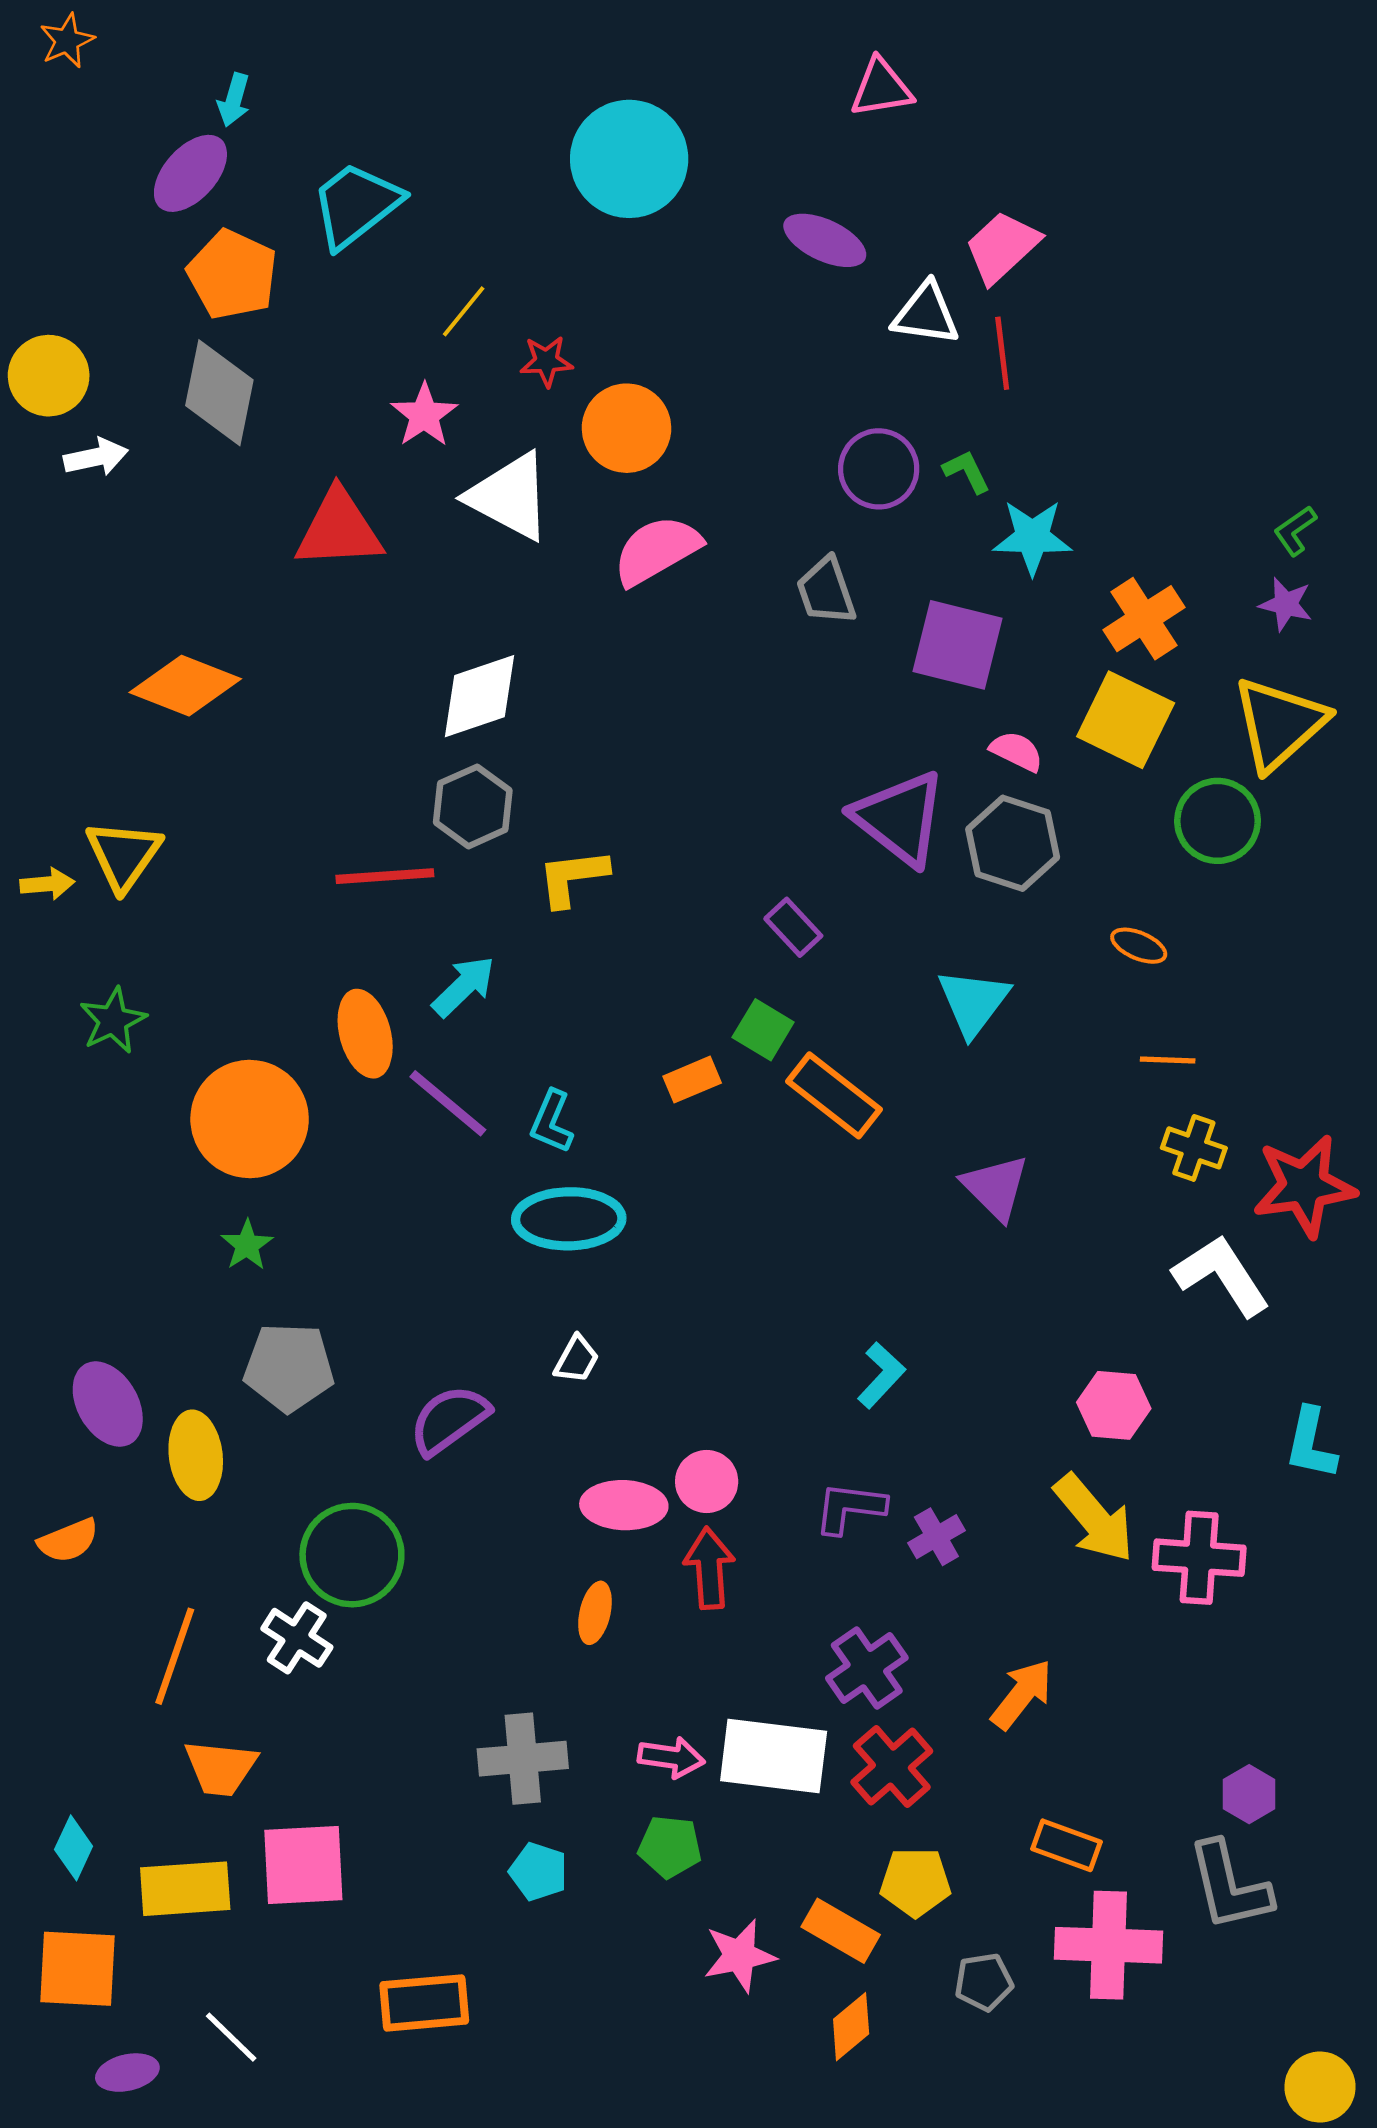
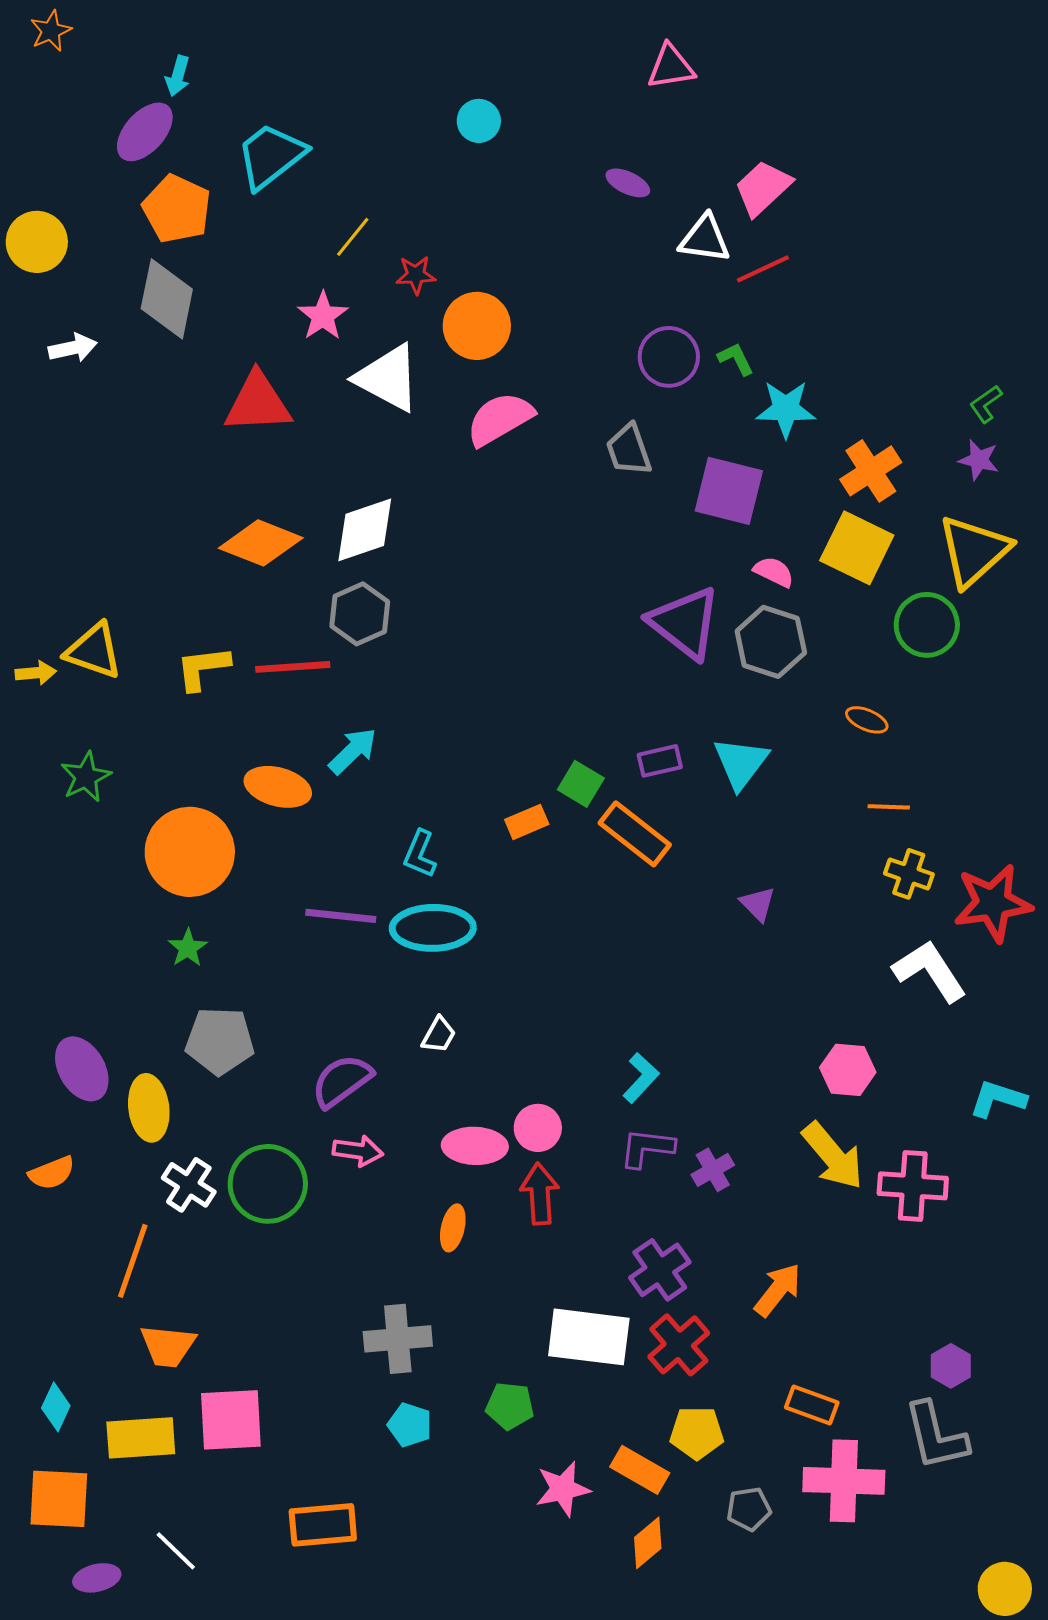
cyan circle: (629, 159) -> (479, 121), size x0.5
purple ellipse: (825, 240) -> (628, 183), size x0.7
red line: (1002, 353) -> (763, 269), turned 72
yellow circle: (49, 376) -> (37, 242), moved
orange diamond: (185, 686) -> (261, 543), moved
yellow triangle: (123, 855) -> (94, 651), turned -46
yellow L-shape: (573, 877) -> (203, 668), moved
purple rectangle: (793, 927) -> (660, 761), moved, turned -60
orange ellipse: (365, 1034) -> (278, 787), turned -60
purple line: (448, 1103) -> (341, 916), moved, turned -34
purple triangle: (996, 1187) -> (758, 904), size x0.7
cyan L-shape: (881, 1375) -> (641, 1078), moved
cyan L-shape: (1311, 1443) -> (998, 1099), turned 96
white cross: (297, 1638) -> (189, 1185), moved
pink arrow: (671, 1757) -> (358, 1151), moved

